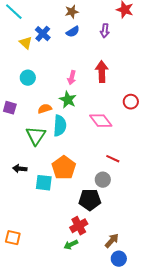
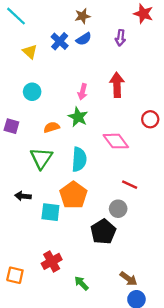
blue cross: (43, 34) -> (60, 41), moved
cyan semicircle: (60, 126) -> (79, 159), moved
black pentagon: (90, 200) -> (103, 232), turned -30
red cross: (79, 226) -> (52, 261), moved
brown arrow: (112, 241) -> (128, 279), turned 84
green arrow: (71, 245) -> (81, 283), turned 72

